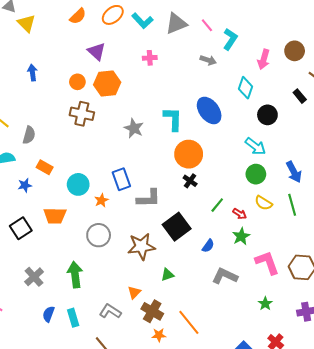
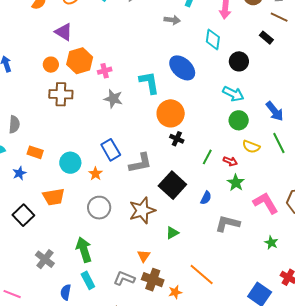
pink cross: (150, 58) -> (105, 71), moved
brown cross: (152, 311) -> (153, 280), moved
cyan rectangle: (73, 318) -> (88, 280), moved

